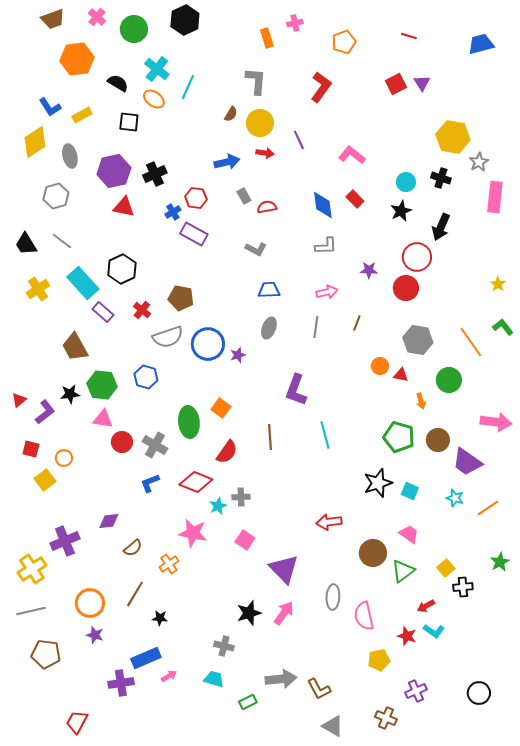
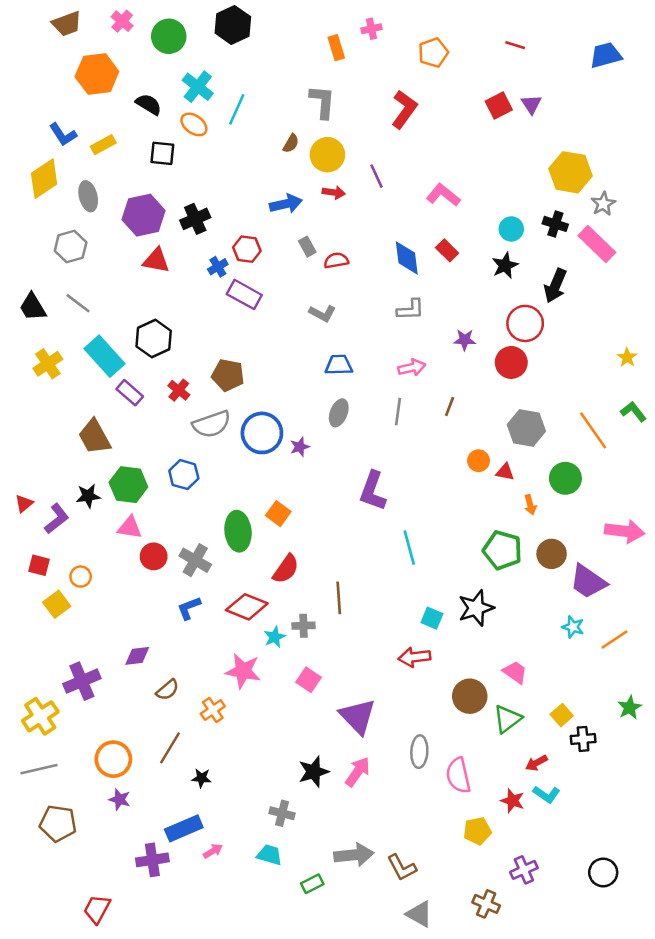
pink rectangle: (495, 197) -> (597, 244), moved, turned -52
brown line: (270, 437) -> (339, 598), moved
cyan square: (410, 491) -> (432, 618), moved

